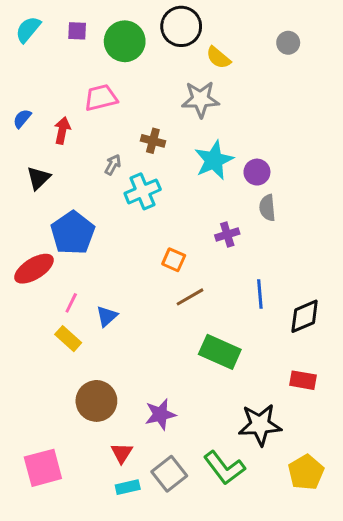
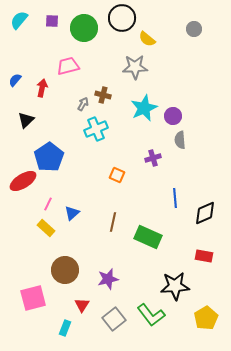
gray arrow: (113, 165) -> (83, 104), moved
brown line: (190, 297) -> (113, 222), moved, turned -48
pink square: (43, 468) -> (33, 298), moved
cyan rectangle: (128, 487) -> (65, 328), moved, turned -56

